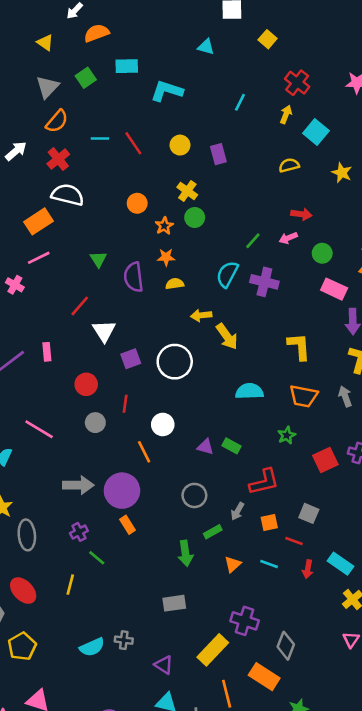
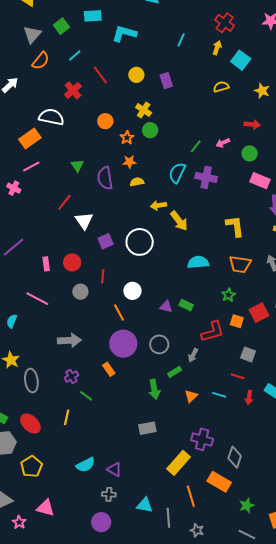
cyan line: (100, 138) -> (75, 55), moved, turned -40
red cross: (58, 159) -> (73, 90), moved
red arrow: (301, 214) -> (252, 124), moved
pink rectangle: (47, 352) -> (46, 264), moved
purple circle: (122, 491) -> (123, 344), moved
orange square: (269, 522) -> (237, 321), moved, turned 32
gray cross: (124, 640) -> (109, 494), moved
purple triangle: (164, 665) -> (114, 469), moved

